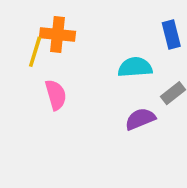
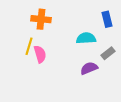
yellow line: (35, 52) -> (29, 46), moved

